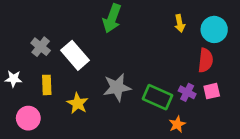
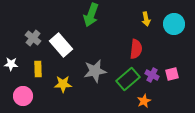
red semicircle: (206, 60) -> (136, 49), moved
green rectangle: (158, 97) -> (128, 79), turned -65
yellow star: (78, 103) -> (63, 84), turned -30

